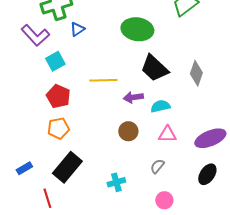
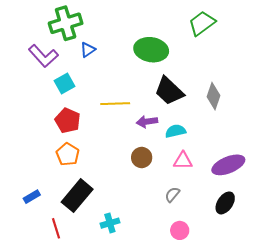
orange pentagon: (58, 128) -> (68, 154), turned -30
cyan cross: (116, 182) -> (110, 223), moved

